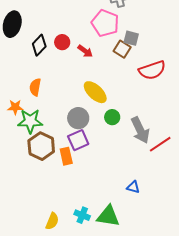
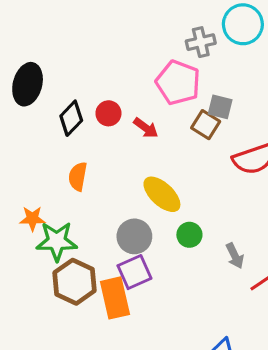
orange semicircle: (35, 87) -> (78, 176), moved
gray arrow: (140, 130) -> (235, 256), size x0.6
orange rectangle: (66, 156) -> (115, 298), size x1.4

